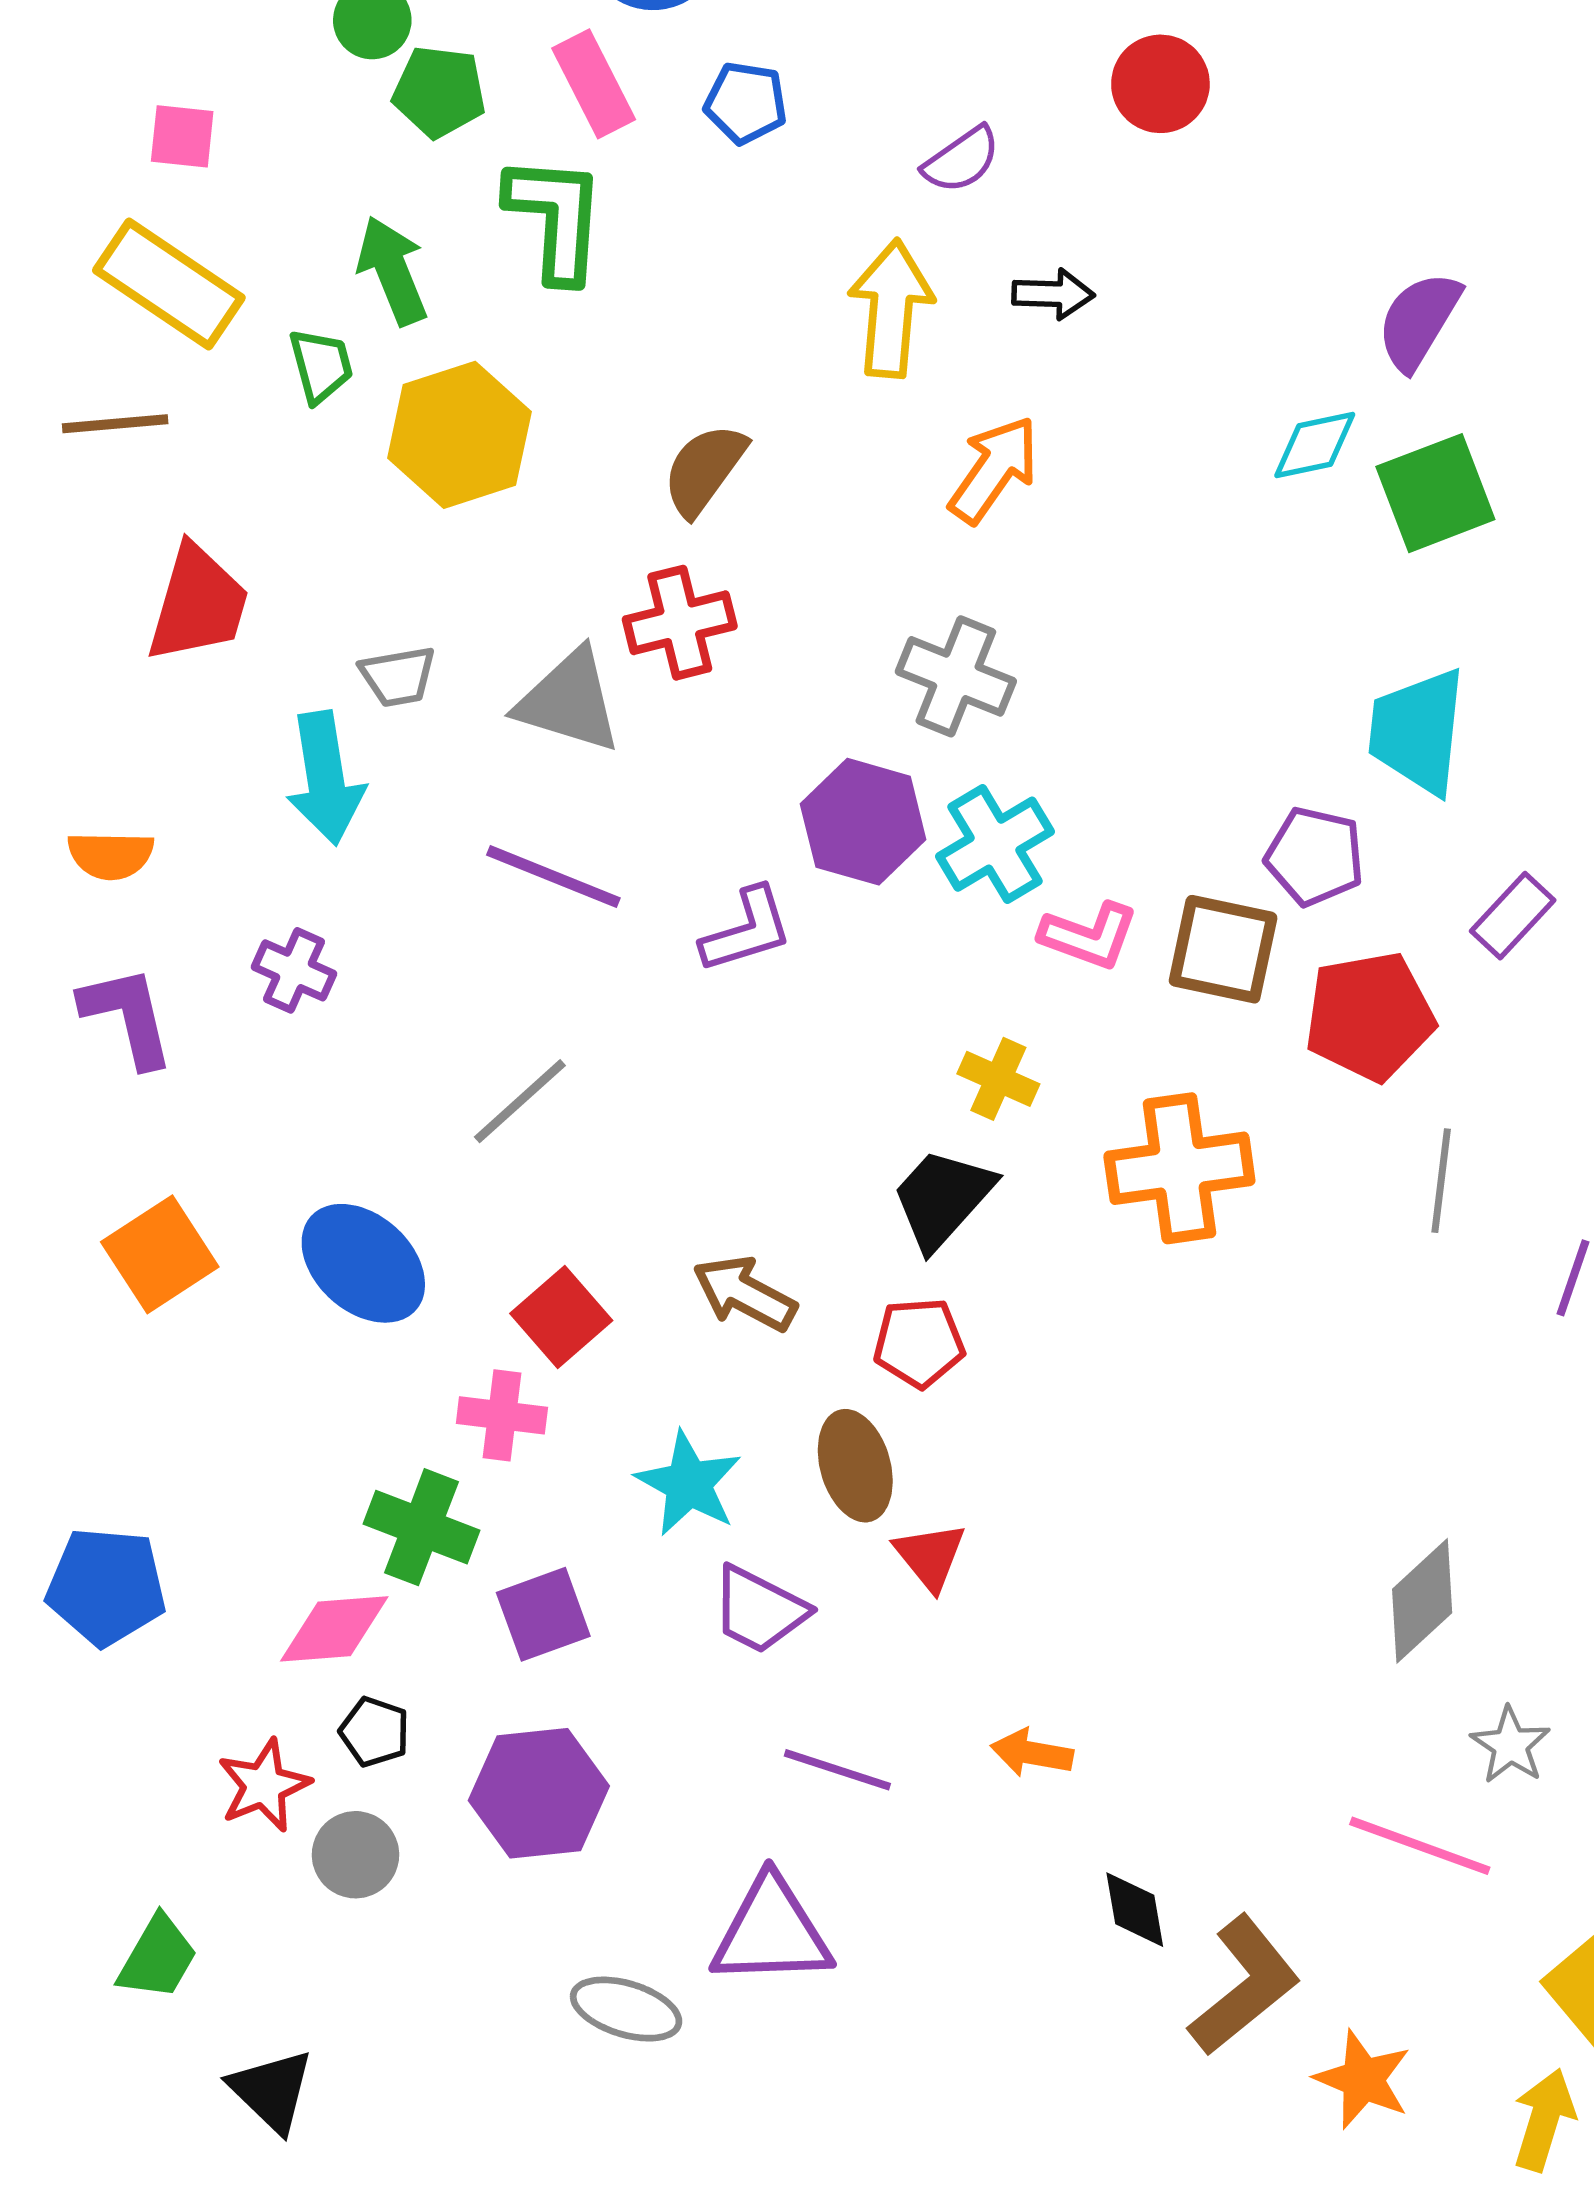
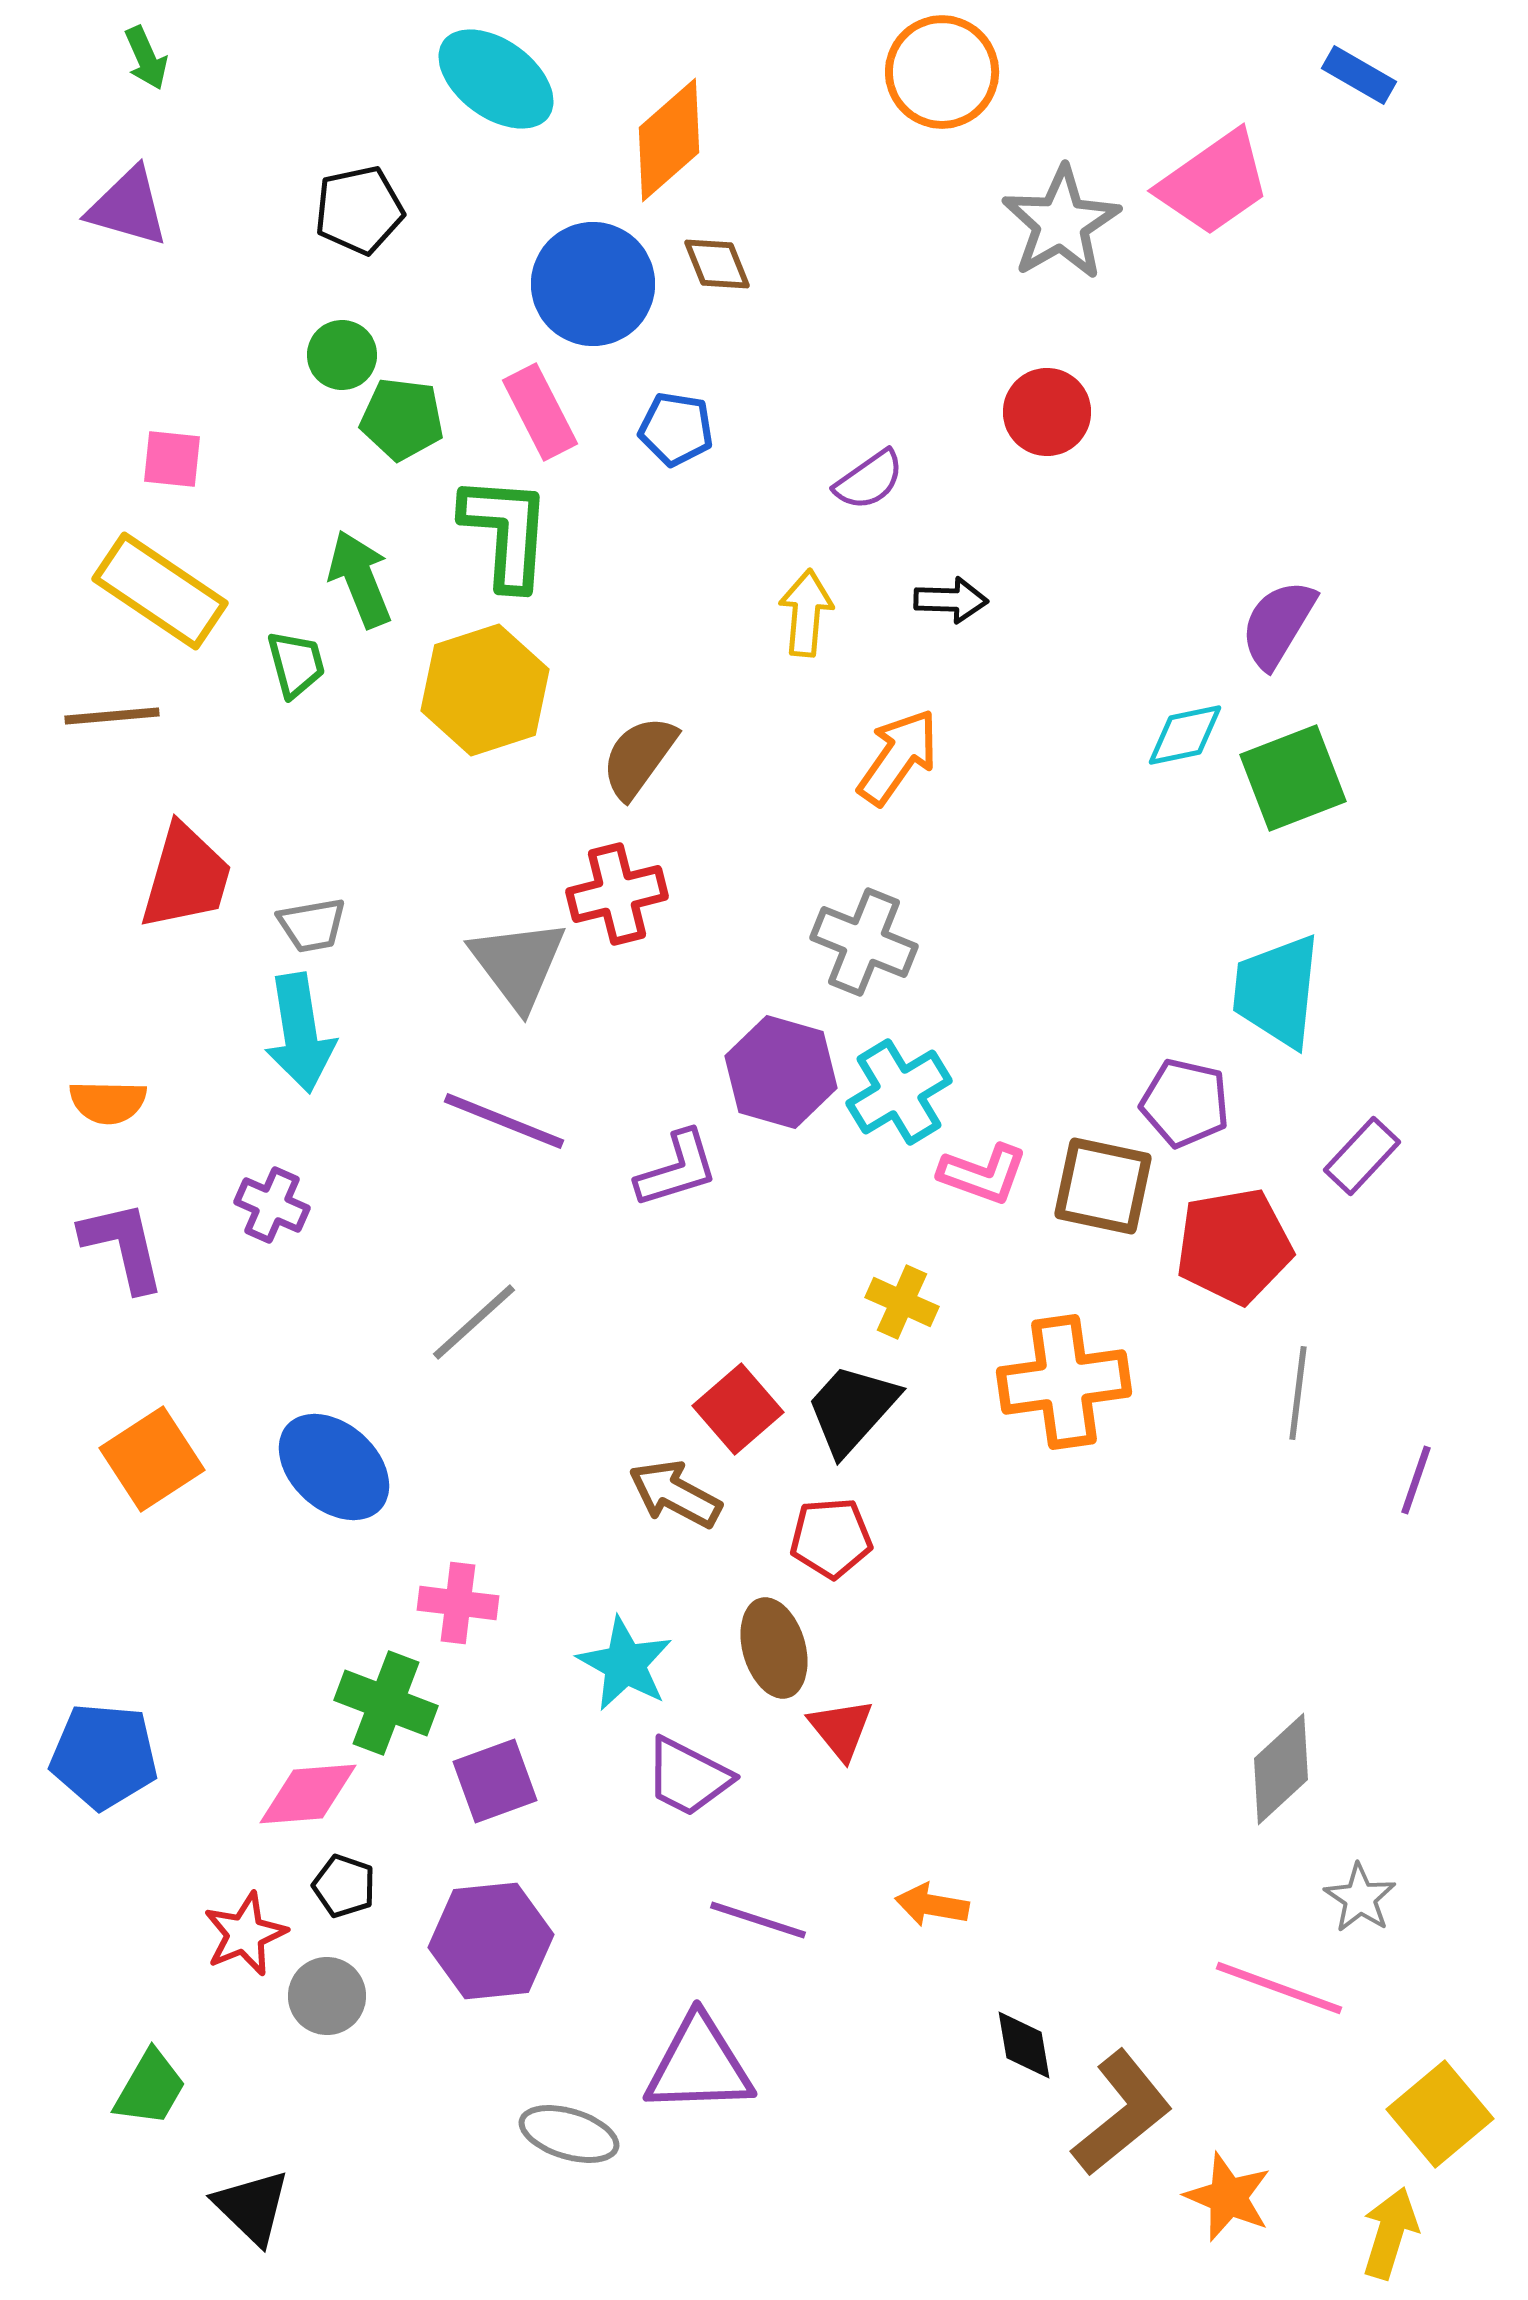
yellow arrow: (891, 309) -> (806, 613), size x0.7
yellow hexagon: (459, 435) -> (485, 690), moved
gray trapezoid: (398, 676) -> (312, 925), moved
gray triangle: (569, 701) -> (518, 964), turned 36
red square: (561, 1317) -> (738, 1409), moved

